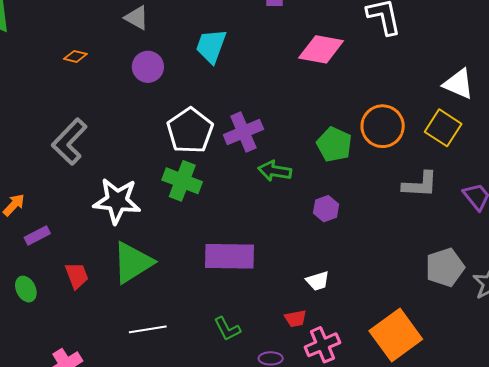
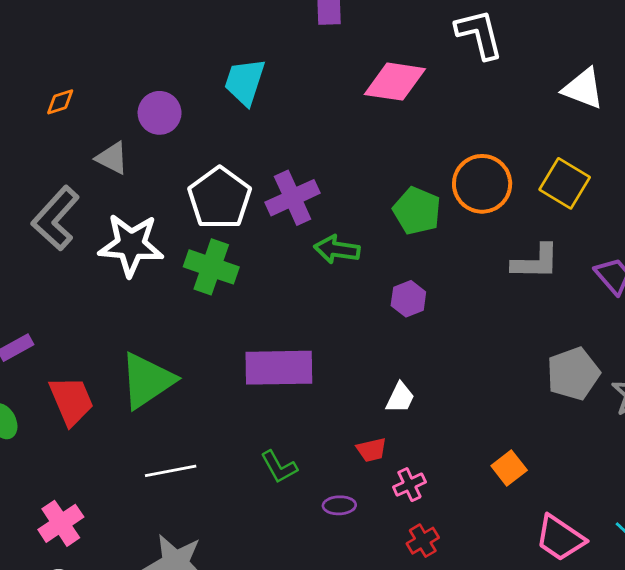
gray triangle: (137, 18) -> (112, 158), moved
orange diamond: (75, 56) -> (60, 102), turned -30
white triangle: (459, 84) -> (583, 89), moved
white star: (117, 201) -> (131, 245), moved
red trapezoid: (77, 276) -> (71, 401), size x1.4
white trapezoid: (318, 281) -> (400, 398), turned -45
orange square: (396, 335) -> (509, 468), size x0.5
pink cross: (322, 345) -> (409, 485), size x0.7

